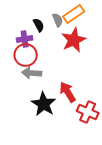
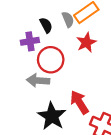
red star: (74, 40) -> (86, 42), size x0.7
red circle: (26, 55) -> (51, 60), moved

